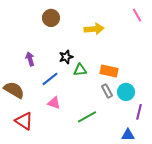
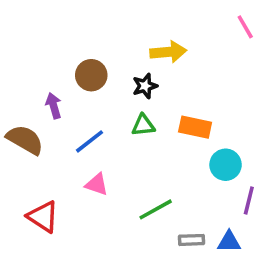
brown circle: (51, 18) -> (91, 75), moved
black star: (66, 57) -> (145, 86), moved
brown semicircle: (14, 90) -> (25, 140), moved
gray rectangle: (107, 91) -> (191, 240), moved, turned -64

